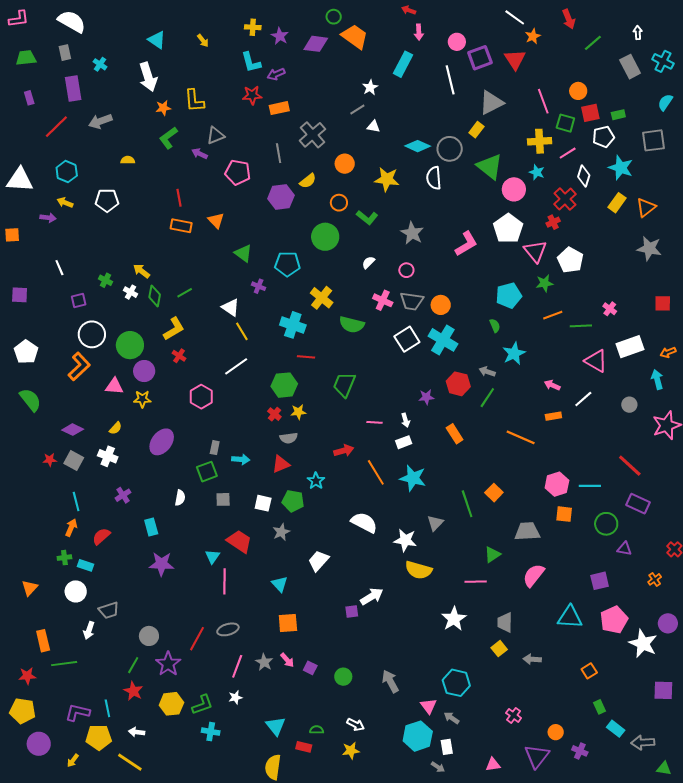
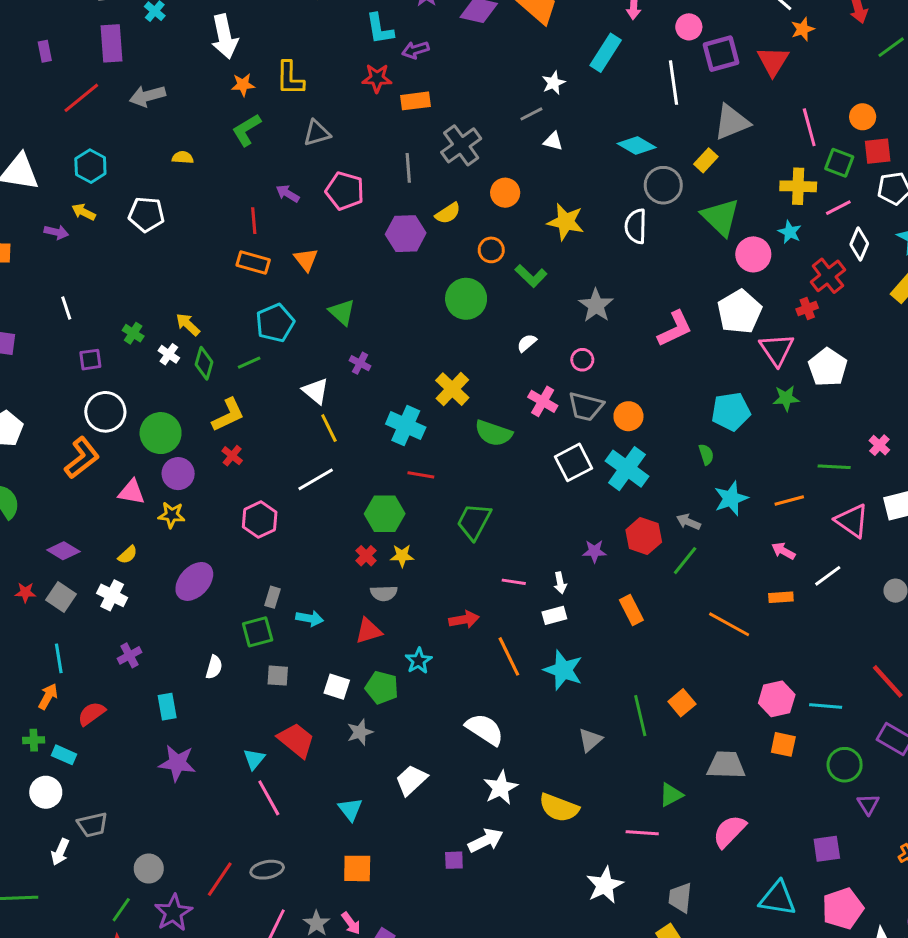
cyan diamond: (418, 146) -> (637, 145), moved
purple arrow: (200, 154) -> (288, 193), moved
cyan pentagon: (287, 264) -> (275, 323), moved, turned -30
orange line: (553, 315) -> (789, 500), moved
white star: (405, 540) -> (501, 788), moved, turned 30
purple triangle: (624, 549) -> (868, 804), turned 42
pink line: (225, 581) -> (269, 798), turned -35

